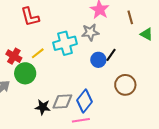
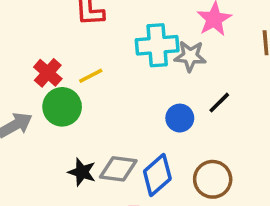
cyan cross: (65, 43) -> (157, 45), moved
blue circle: (98, 60) -> (180, 118), moved
brown circle: (125, 85) -> (213, 179), moved

